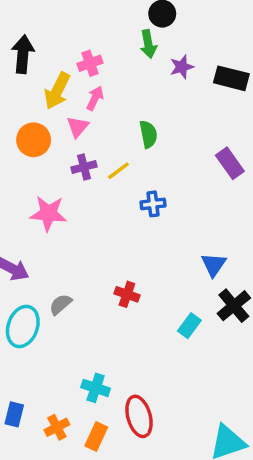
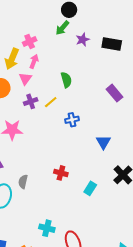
green arrow: (148, 44) -> (62, 28), turned 56
blue triangle: (214, 265) -> (103, 142), moved
gray semicircle: (60, 304) -> (23, 182), turned -32
cyan rectangle: (189, 326) -> (90, 188), moved

